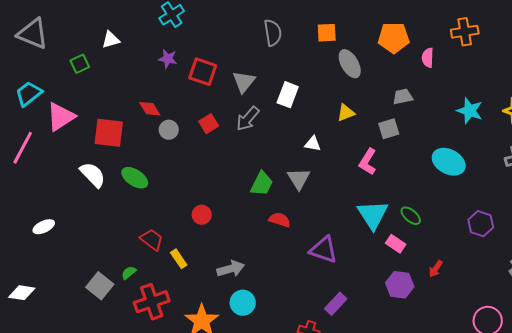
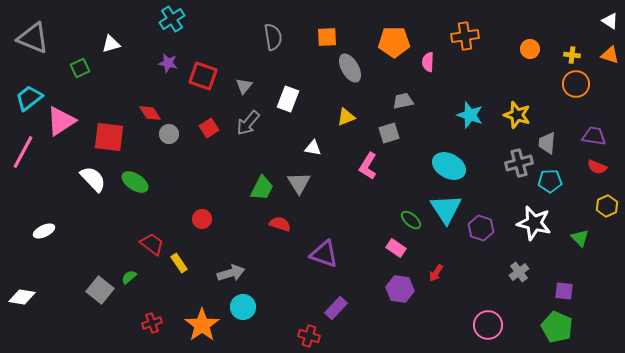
gray triangle: (244, 82) -> (244, 86), size x0.7
cyan triangle: (373, 215) -> (446, 209), moved
red cross: (152, 302) -> (152, 323), moved, size x0.6

